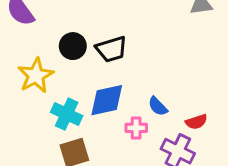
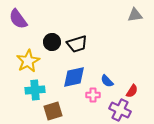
cyan cross: (67, 114) -> (35, 90), moved, turned -30
red semicircle: (196, 122) -> (132, 91), turned -40

